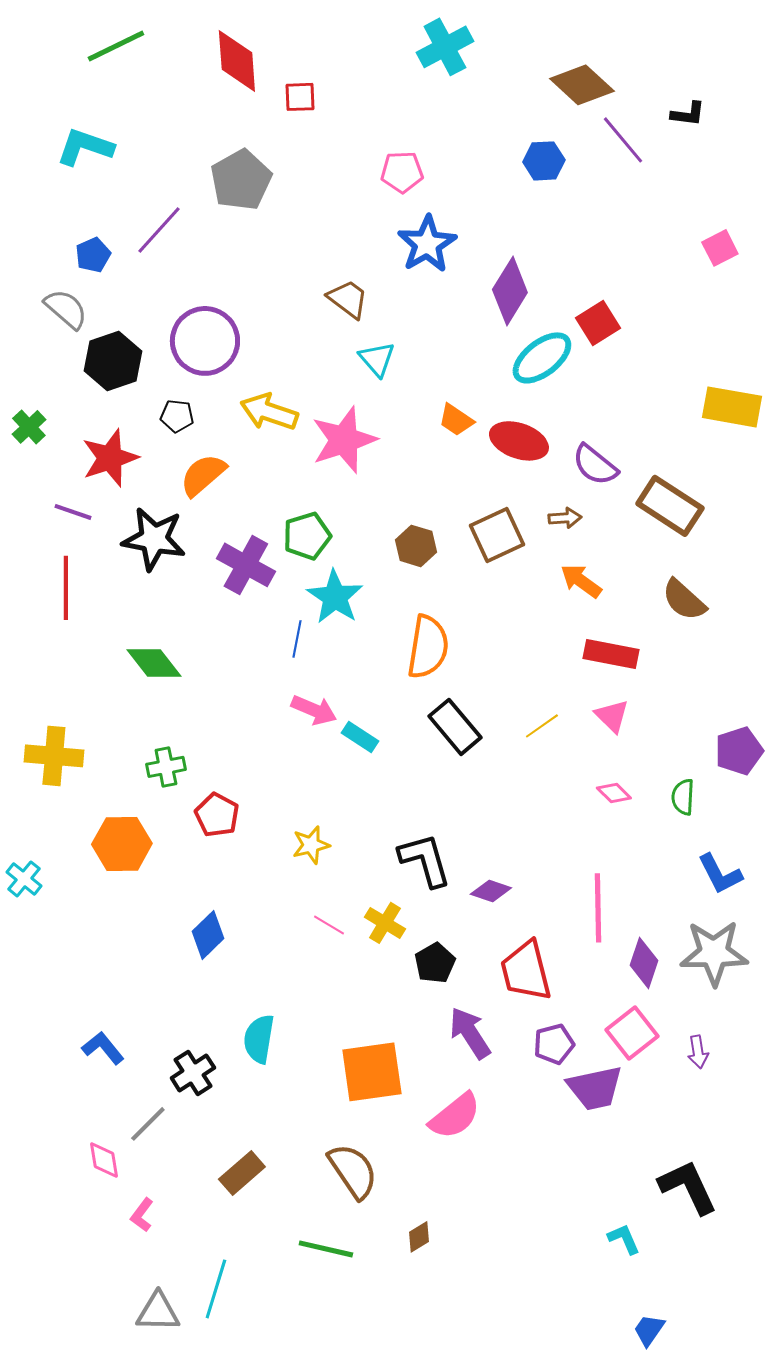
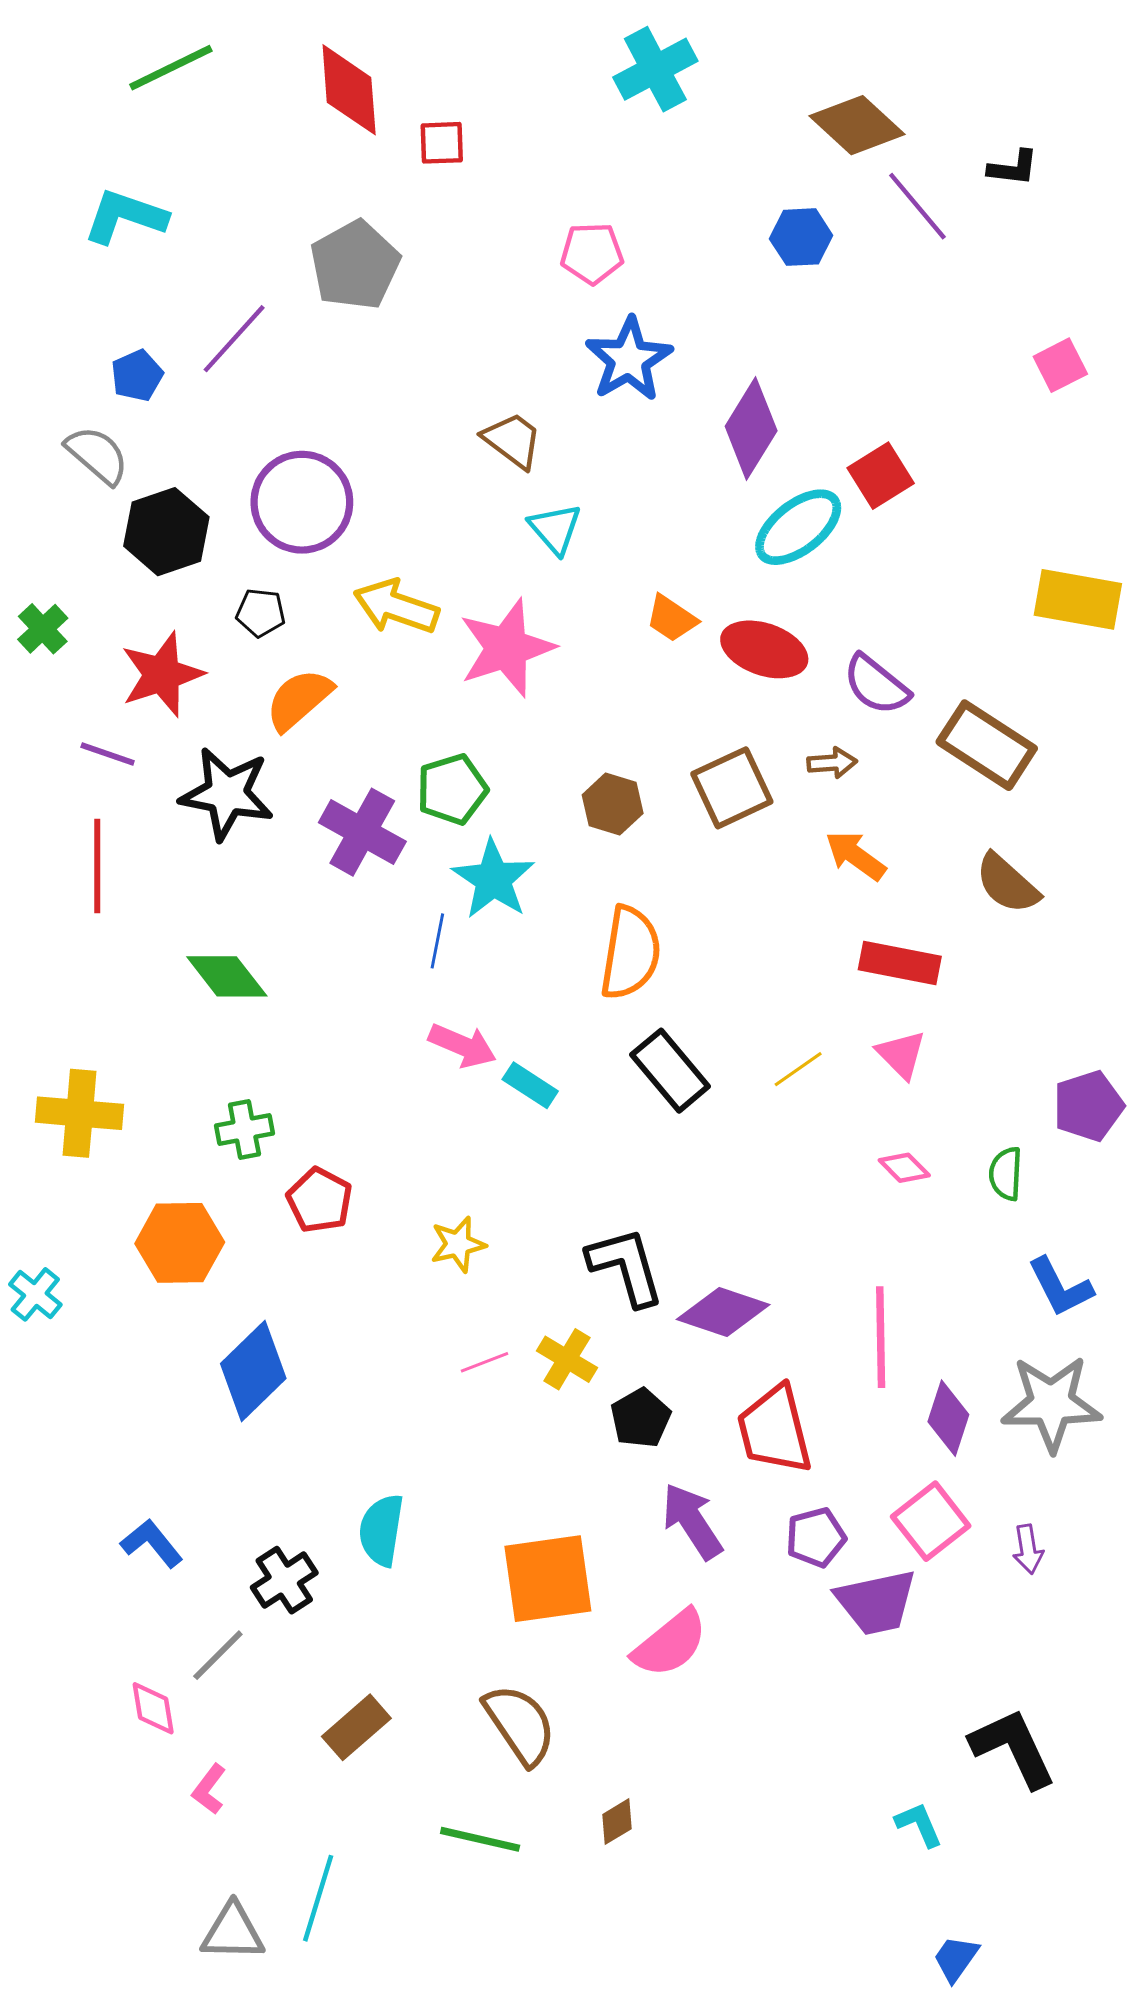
purple diamond: (491, 891) -> (723, 1312), size x1.5
pink line: (329, 925) -> (484, 1362), turned -52
blue diamond: (208, 935) -> (253, 1371), moved, size x1.4

